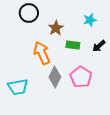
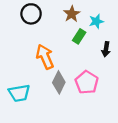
brown star: (56, 28) -> (72, 14), moved
green rectangle: (73, 45) -> (79, 36), moved, turned -64
black arrow: (99, 46) -> (106, 49), turned -40

